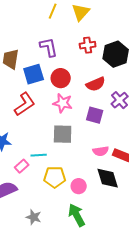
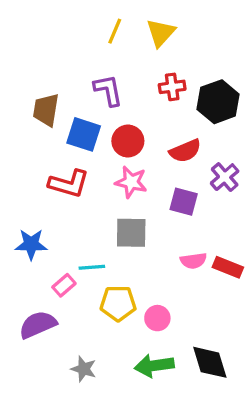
blue square: (34, 74) -> (84, 134), turned 35
red L-shape: (25, 104) -> (69, 184), turned 50
black diamond: (108, 178) -> (210, 362), moved
green arrow: (77, 215) -> (154, 366), turned -70

